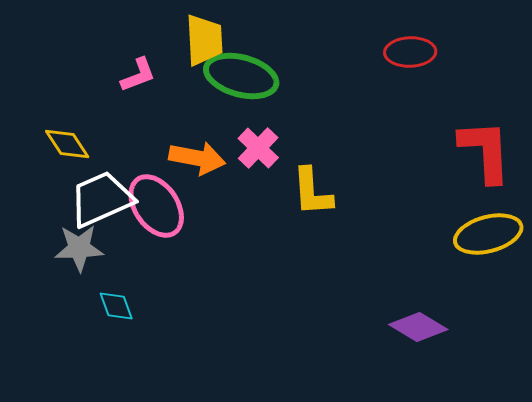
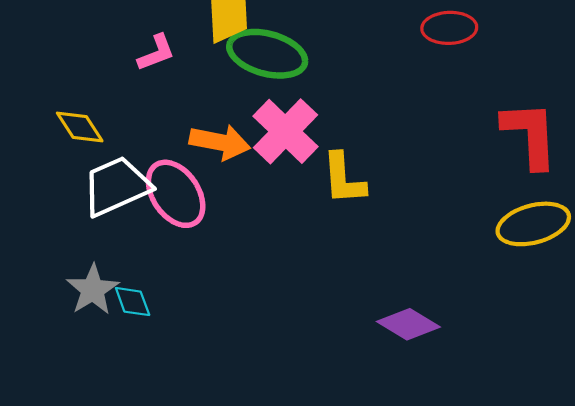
pink cross: (258, 148) -> (286, 131), size x1.5
gray star: (79, 248) -> (93, 290), moved, turned -30
purple diamond: (418, 327) -> (408, 324), moved

